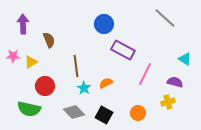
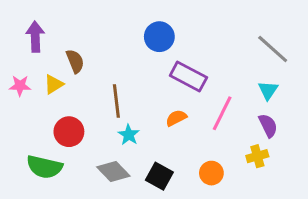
gray line: (165, 18) -> (273, 49), moved
cyan triangle: (185, 59) -> (268, 90), moved, turned 32
yellow triangle: (31, 62) -> (54, 84), moved
purple semicircle: (175, 82) -> (268, 126), turned 49
orange semicircle: (106, 83) -> (176, 118), moved

